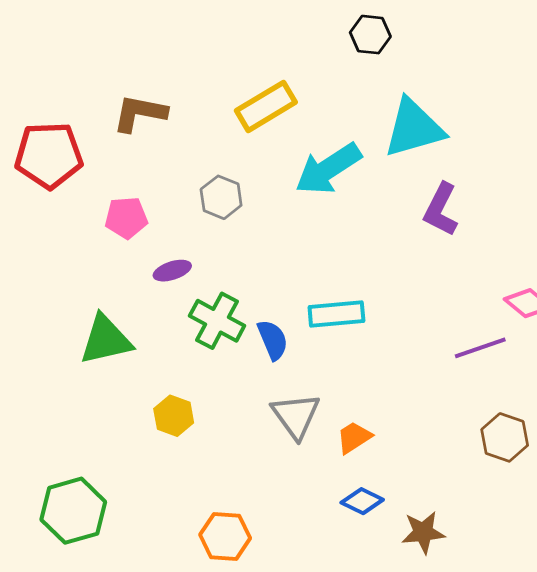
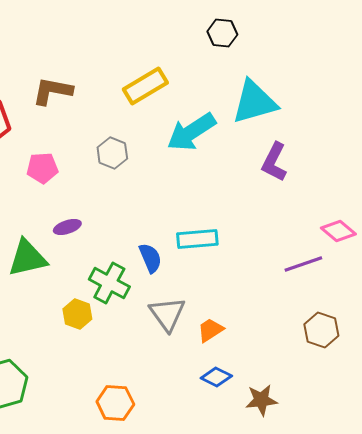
purple ellipse: (172, 271) -> (67, 227), moved
green cross: (217, 321) -> (109, 283), moved

